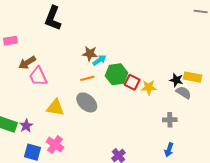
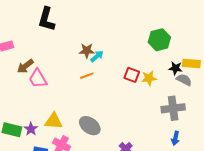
green hexagon: (117, 74) -> (159, 40), moved
gray ellipse: (87, 102) -> (90, 126), moved
yellow triangle: (55, 108) -> (54, 121), moved
gray cross: (170, 120) -> (173, 108), size x1.6

